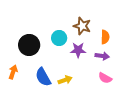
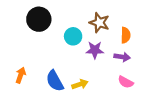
black circle: (29, 45) -> (39, 19), moved

